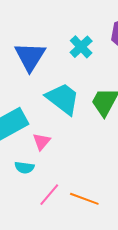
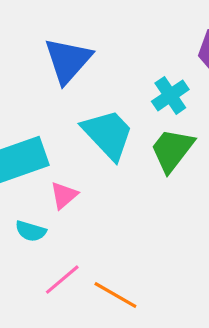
cyan cross: (81, 47) -> (170, 95), moved

